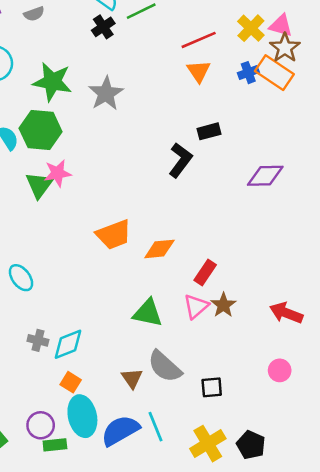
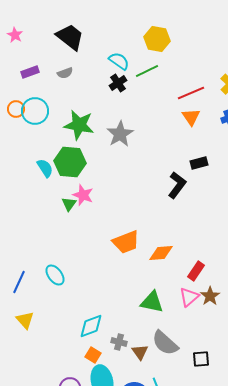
pink star: (58, 173) -> (83, 195), turned 30
green triangle: (39, 185) -> (69, 204), size x0.7
gray cross: (38, 340) -> (119, 342), moved

